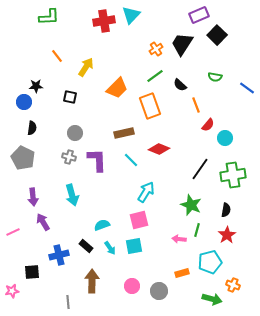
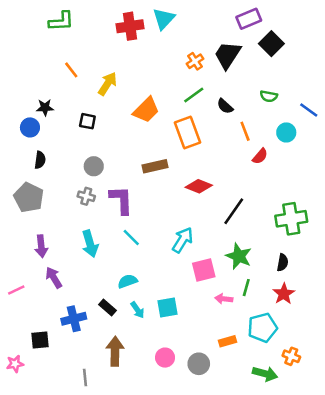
cyan circle: (225, 138) -> (286, 132), moved
cyan line: (131, 160) -> (131, 238), moved
black line: (200, 169) -> (234, 211), moved
pink square: (139, 220) -> (204, 270), moved

